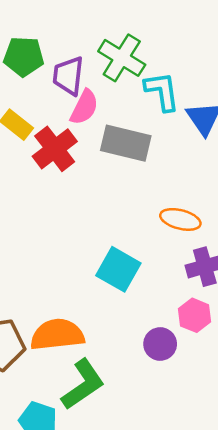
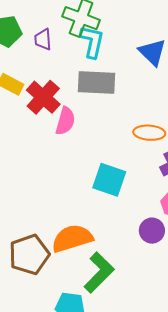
purple trapezoid: (68, 76) -> (43, 39), size x0.7
cyan L-shape: (162, 91) -> (92, 42), moved, turned 32
pink semicircle: (84, 107) -> (65, 121), moved

